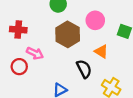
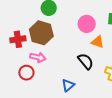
pink circle: (95, 20) -> (87, 24), moved
brown hexagon: (68, 34) -> (41, 33), moved

